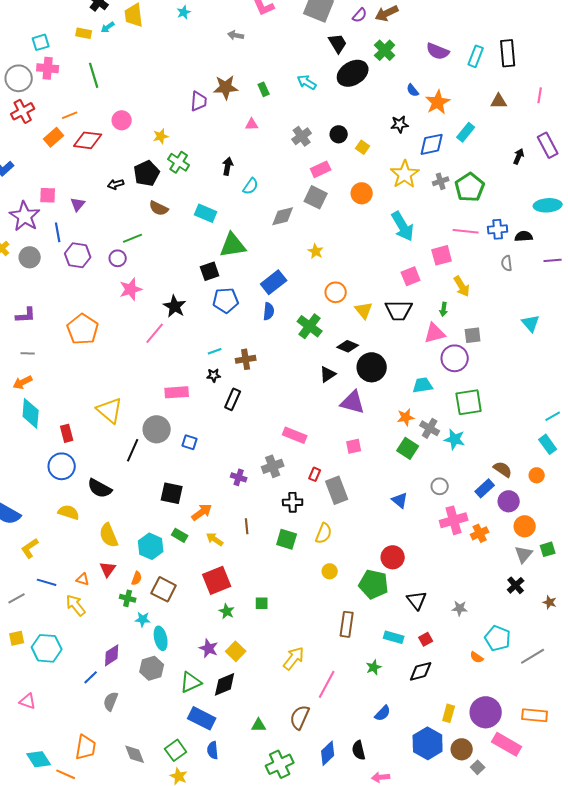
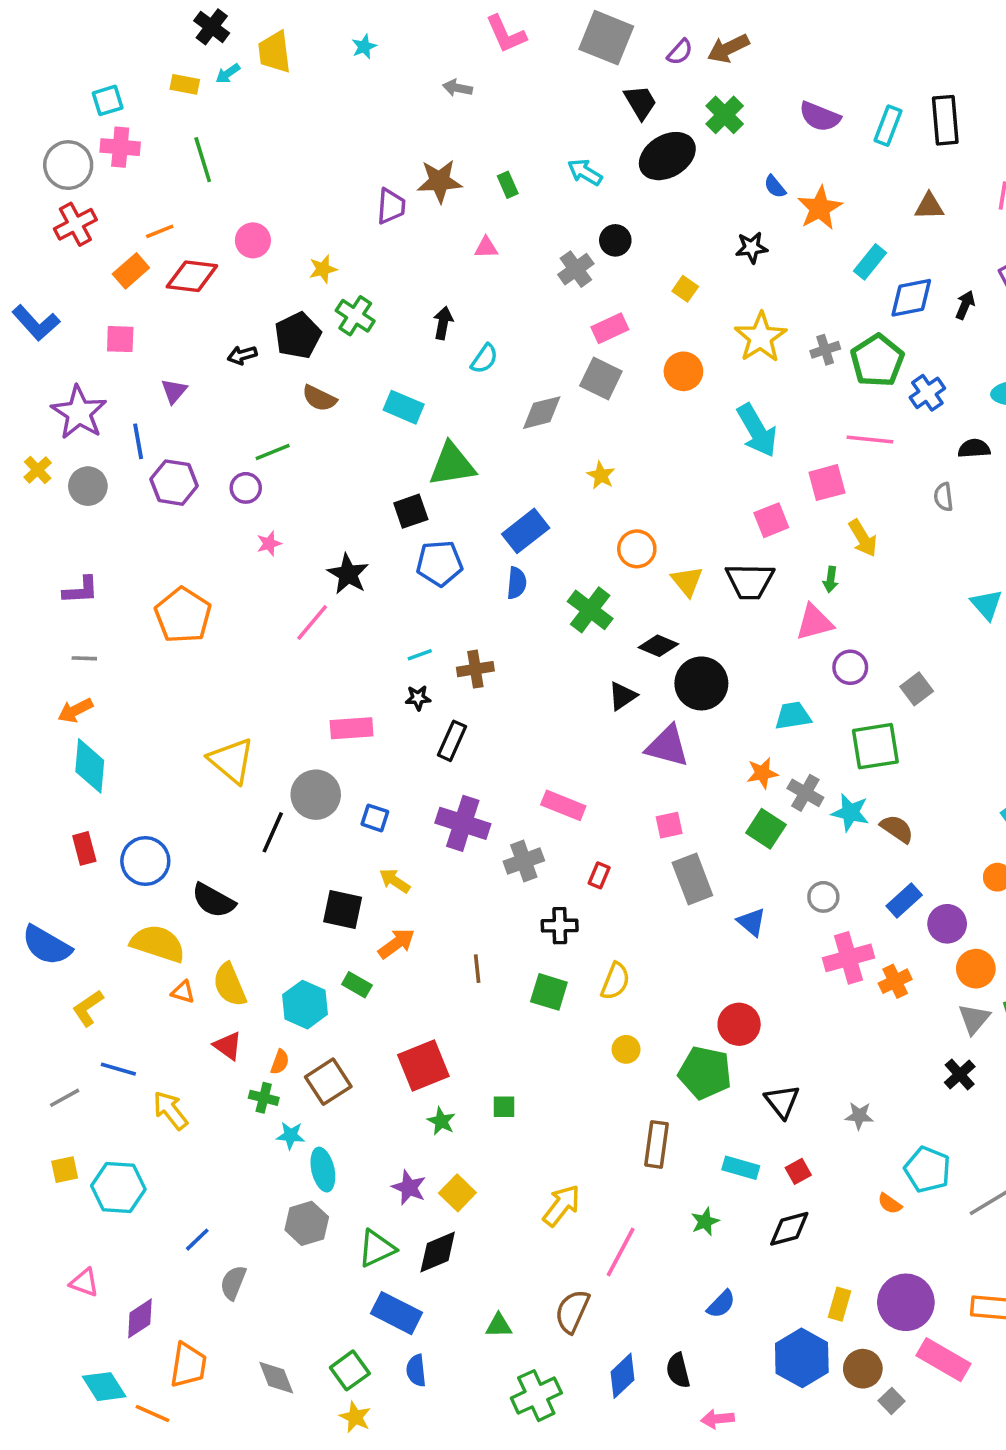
black circle: (339, 134) -> (615, 240), moved
blue diamond: (432, 144) -> (911, 298), moved
pink square: (48, 195) -> (120, 339), moved
blue cross: (498, 229) -> (927, 393), moved, turned -30
pink star: (131, 289) -> (269, 544), size x0.6
gray square: (473, 335) -> (917, 689), moved, turned -30
purple circle: (455, 358) -> (850, 667), size x0.7
red rectangle: (67, 433) -> (84, 848), moved
brown semicircle: (503, 469) -> (897, 829), moved
purple cross: (239, 477) -> (463, 823), moved, size x1.8
gray rectangle: (337, 490) -> (692, 879), moved
yellow semicircle: (69, 512) -> (158, 944), size x1.4
yellow arrow: (215, 539) -> (395, 881), moved
red triangle: (108, 569) -> (228, 1046), turned -30
orange triangle: (83, 579) -> (183, 992), moved
brown square: (164, 589) -> (328, 1082), turned 30
purple diamond: (112, 655) -> (140, 1318), moved

